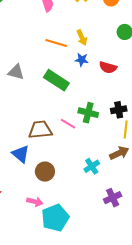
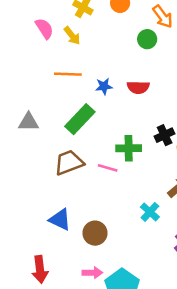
yellow arrow: (82, 38) -> (72, 36), moved
green rectangle: (56, 80) -> (80, 119), turned -65
brown trapezoid: (40, 130) -> (69, 163), moved

